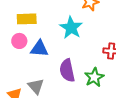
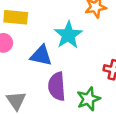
blue triangle: (39, 49) -> (41, 56), moved

